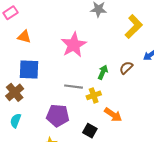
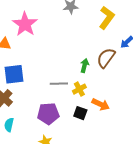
pink star: (74, 45) -> (25, 24), moved
brown semicircle: (126, 68) -> (106, 58), size x1.5
black square: (90, 131) -> (80, 113), moved

